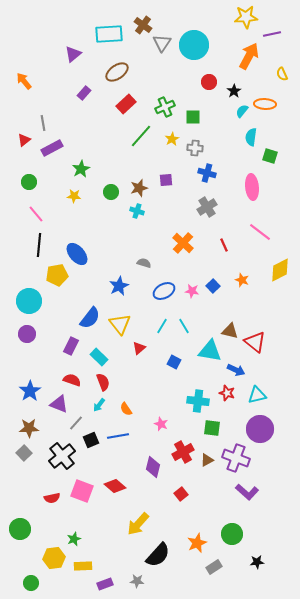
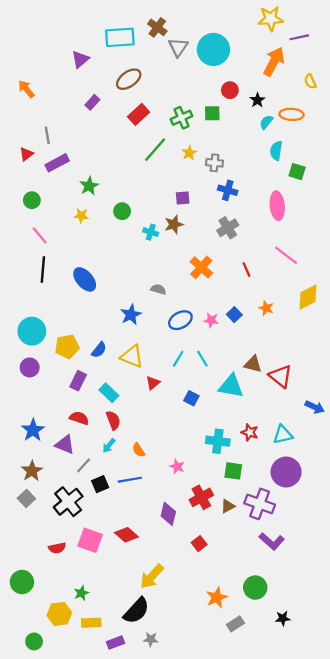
green square: (193, 117) -> (212, 113), moved
brown star: (139, 188) -> (174, 224), moved
yellow pentagon: (57, 275) -> (67, 347), moved
blue semicircle: (90, 318) -> (99, 350), size x0.7
yellow triangle: (120, 324) -> (132, 356), turned -30
blue arrow: (236, 370) -> (315, 407), moved
brown star: (29, 428) -> (32, 471), turned -30
black semicircle: (158, 555) -> (136, 611), moved

